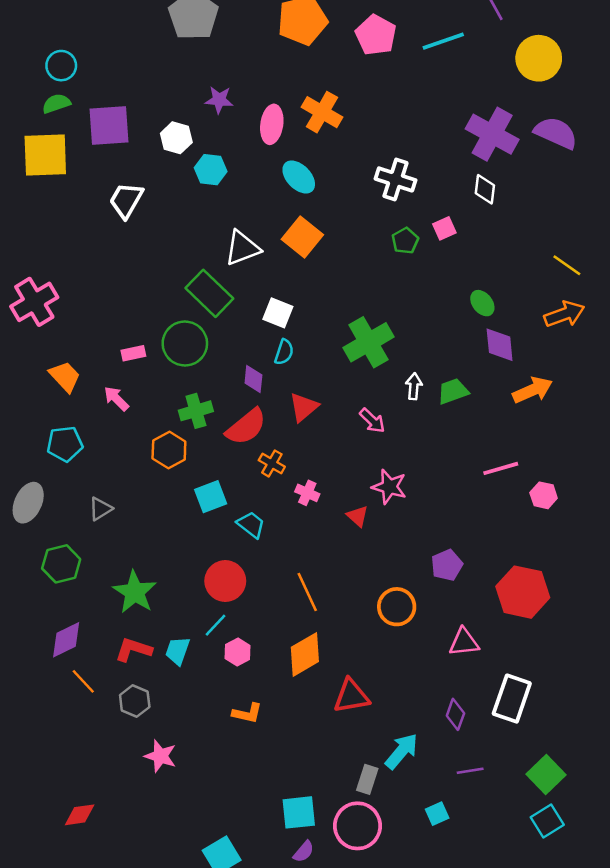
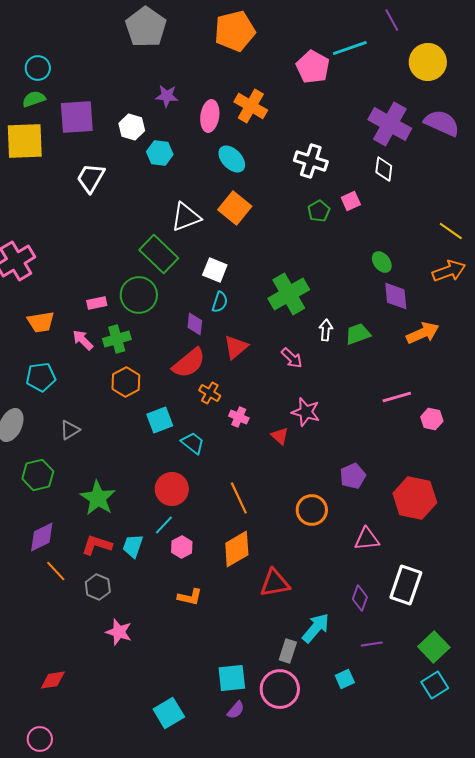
pink pentagon: (376, 35) -> (313, 67), moved
orange trapezoid: (65, 377) -> (41, 322), turned 124
green cross: (196, 411) -> (117, 339), moved

